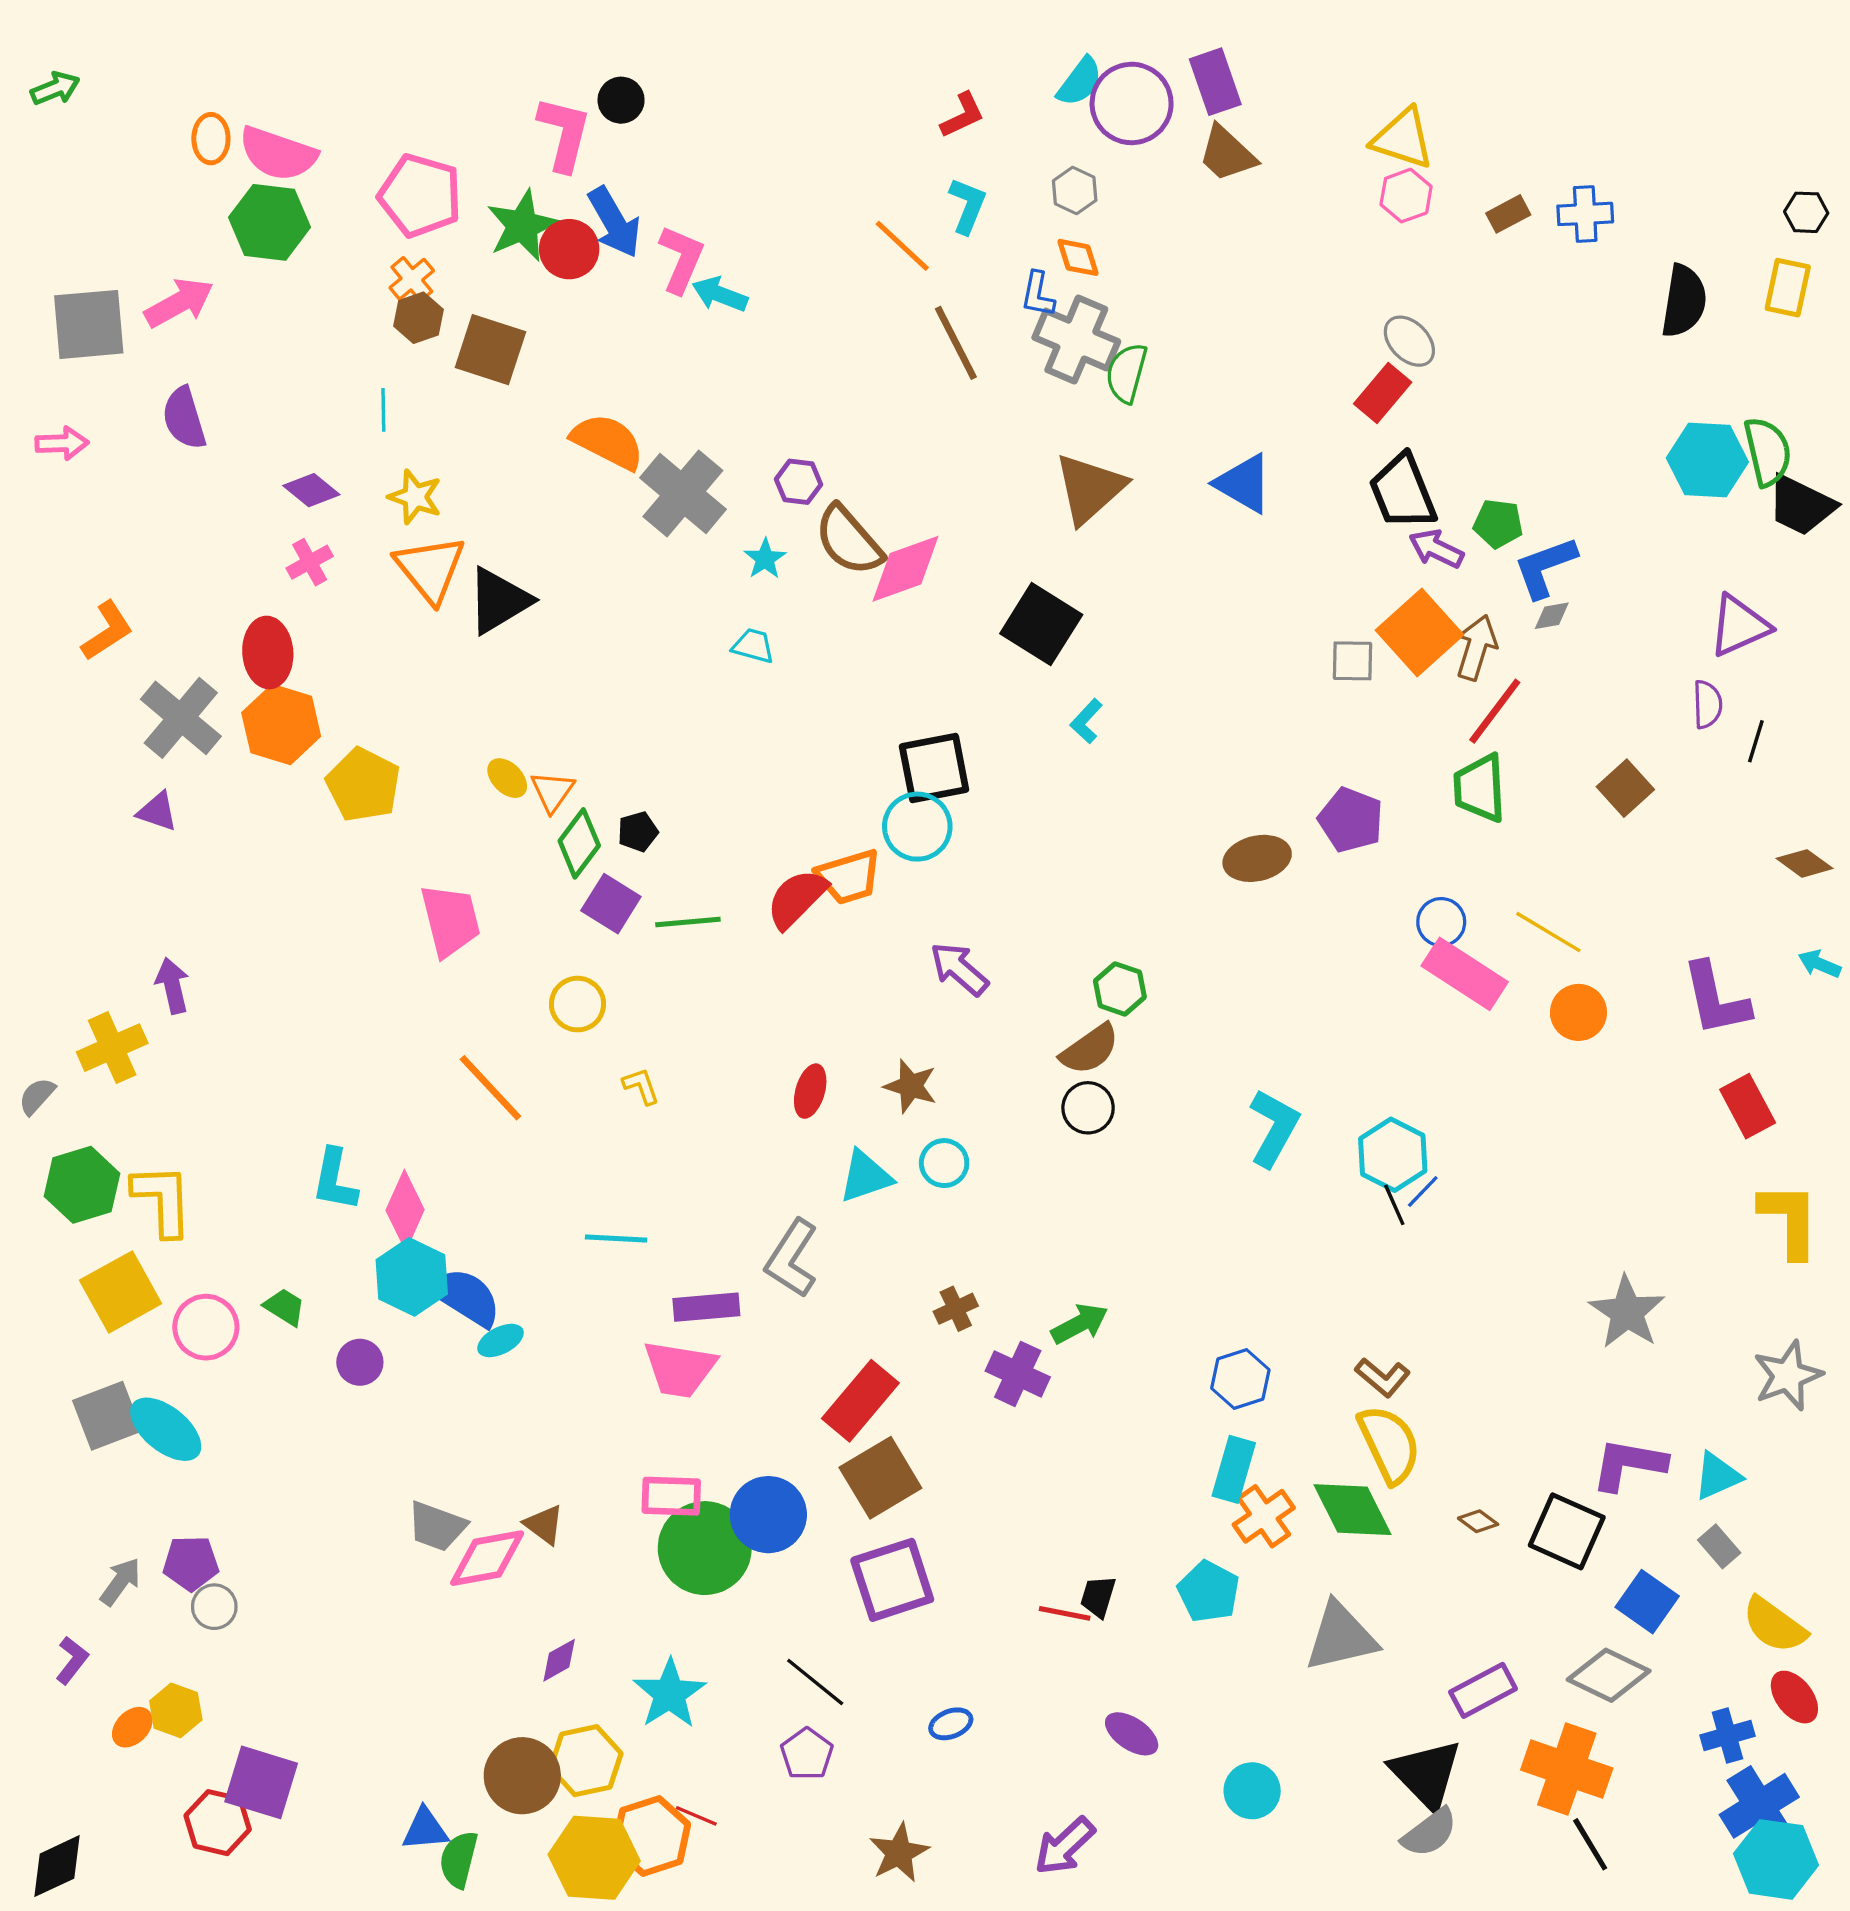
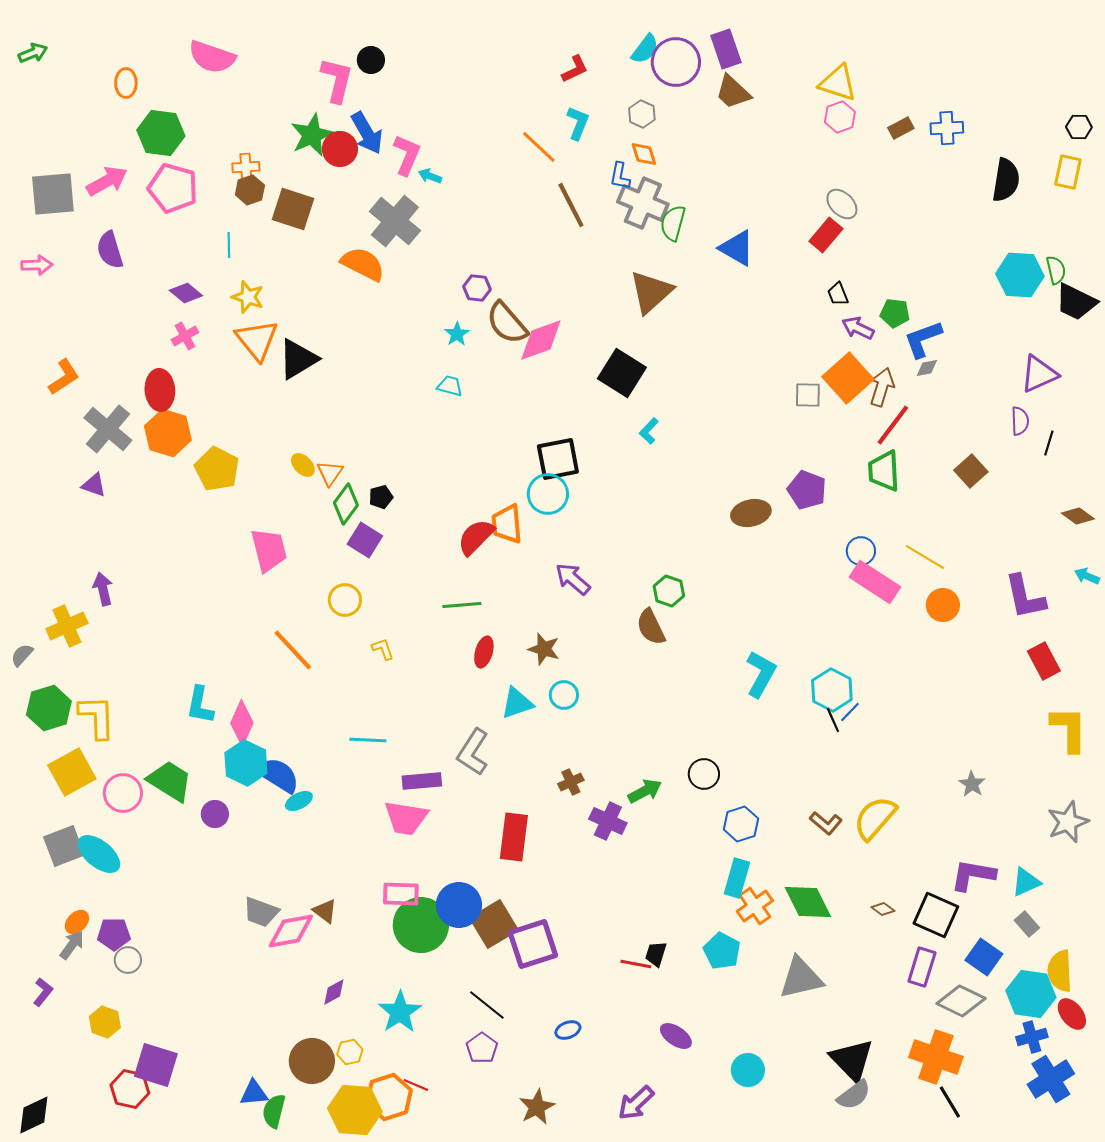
pink semicircle: (278, 154) -> (212, 57), moved
pink pentagon: (420, 196) -> (173, 188), moved
orange cross: (412, 279) -> (246, 167), turned 36
cyan arrow: (720, 294) -> (430, 176), size x0.7
green semicircle: (1768, 452) -> (1056, 270), size x0.7
blue triangle: (1244, 483) -> (737, 248), moved
black trapezoid: (1403, 492) -> (838, 294), size x0.5
gray cross: (683, 494) -> (395, 221), moved
orange trapezoid: (849, 877) -> (507, 524), turned 102
green line: (688, 922) -> (462, 605), moved
brown semicircle: (1090, 1049) -> (651, 627), turned 99
black circle: (1088, 1108) -> (704, 774), moved
green trapezoid: (285, 1307) -> (170, 781), size x1.8
gray star: (1627, 1312) -> (972, 784), size x0.6
red rectangle: (860, 1401) -> (514, 837), turned -33
yellow semicircle: (1389, 1444) -> (875, 818), moved, turned -114
brown square: (880, 1478) -> (494, 924), moved
yellow semicircle: (1774, 1625) -> (1060, 971), turned 51
purple rectangle: (1483, 1690) -> (922, 967), moved, turned -45
orange ellipse: (132, 1727) -> (77, 922), moved
yellow hexagon: (586, 1761) -> (350, 1052), size x0.6
cyan hexagon: (1776, 1859) -> (1031, 994), moved

